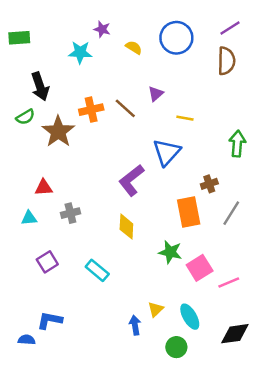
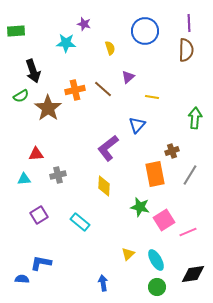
purple line: (230, 28) -> (189, 23), turned -60
yellow semicircle: (134, 47) -> (110, 48), moved, turned 40
blue triangle: (167, 152) -> (137, 125), size x0.7
blue arrow: (135, 325) -> (103, 283), moved
green circle: (176, 347) -> (157, 287), moved

